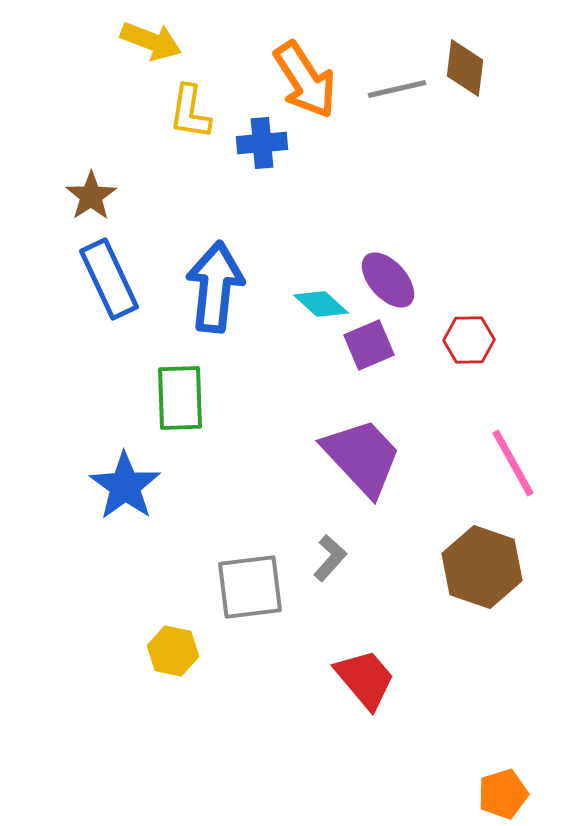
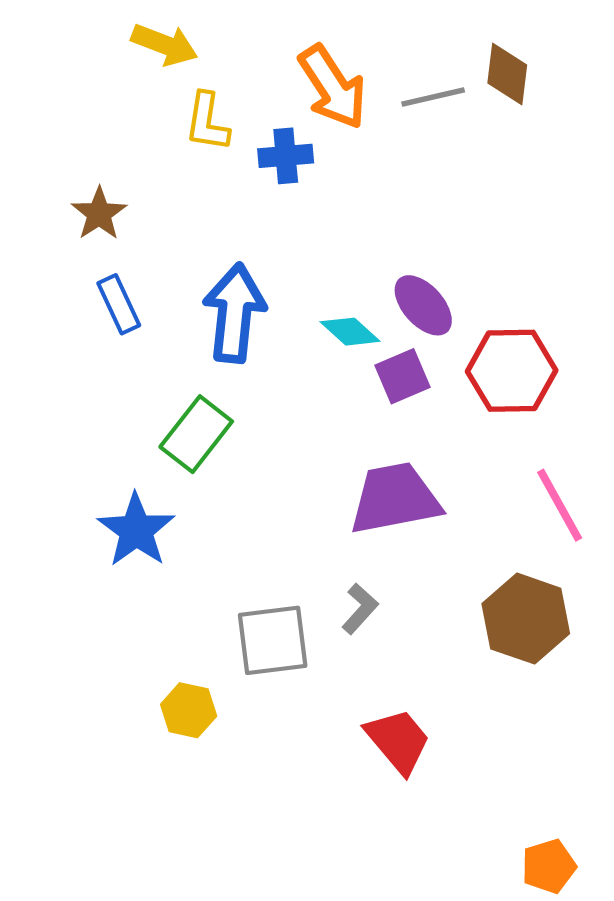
blue rectangle: (109, 279) -> (119, 304), size x0.7
red hexagon: (469, 340) -> (512, 371), size x1.6
green rectangle: (180, 398) -> (196, 434), turned 40
purple trapezoid: (362, 457) -> (395, 499), turned -58

